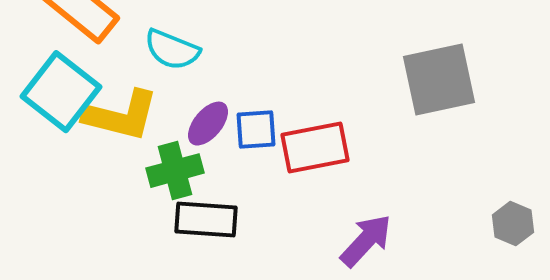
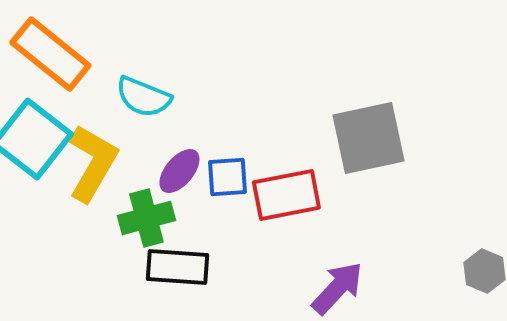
gray square: (439, 80) -> (368, 138), moved
yellow L-shape: (121, 116) -> (92, 163), turned -74

